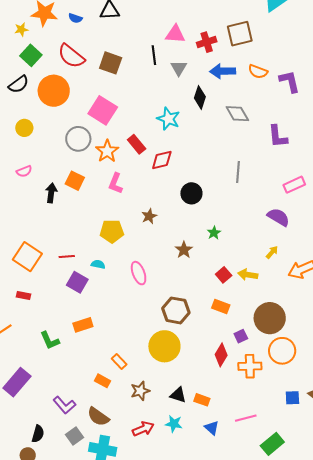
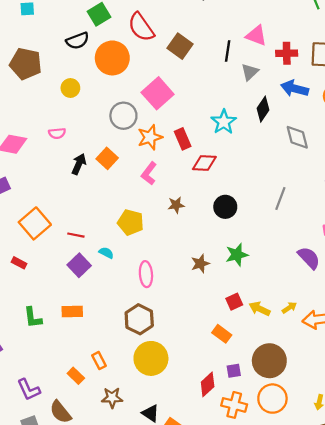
brown star: (149, 216) -> (176, 205), moved
green star: (214, 233) -> (237, 255), size x1.5
yellow arrow: (272, 252) -> (289, 308), moved
brown hexagon: (176, 310) -> (139, 319), moved

